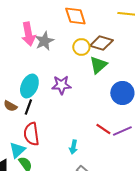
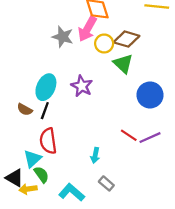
pink arrow: (28, 34) -> (87, 29), moved, turned 40
gray star: (44, 41) -> (63, 37), turned -30
green triangle: (98, 65) -> (123, 64), turned -36
purple star: (61, 85) -> (82, 86), turned 30

